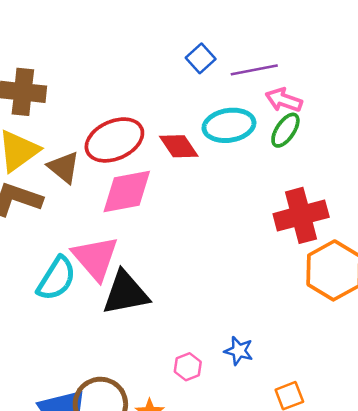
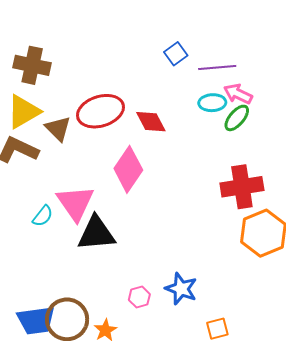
cyan ellipse: (229, 125) -> (212, 103), moved, size x0.7
pink diamond: (127, 191) -> (128, 169), moved, turned -51
cyan semicircle: (56, 279) -> (43, 216), size x0.6
blue star: (239, 351) -> (181, 289), size x1.4

